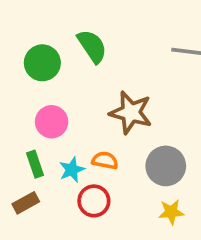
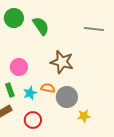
green circle: (42, 63) -> (14, 18), moved
gray circle: (166, 166) -> (67, 97), moved
red circle: (94, 201) -> (33, 120), moved

